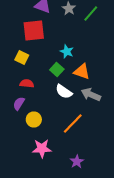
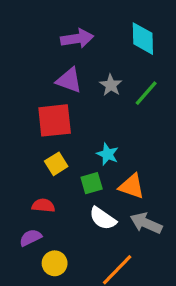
yellow square: (22, 58) -> (56, 164), moved, turned 32
green square: (57, 70) -> (92, 183), turned 32
purple semicircle: (19, 104) -> (31, 238), turned 32

